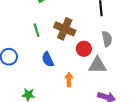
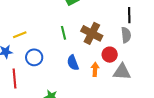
gray semicircle: (107, 39) -> (126, 35), moved
orange arrow: (69, 79) -> (95, 69), moved

